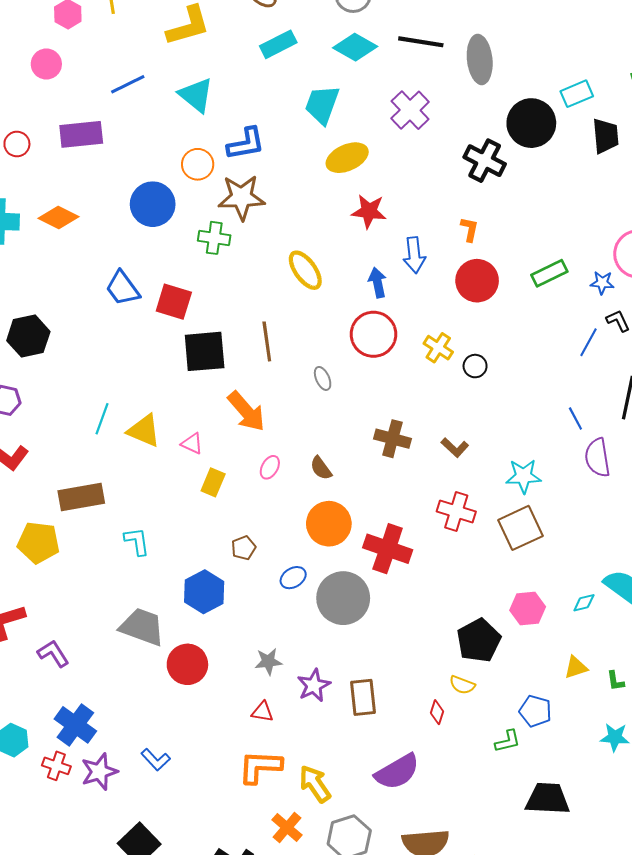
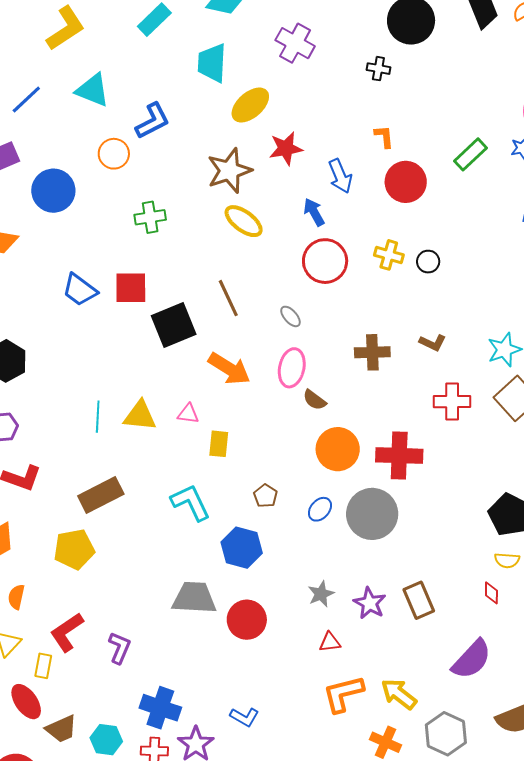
black cross: (485, 161) -> (378, 69), size x0.6
brown star: (242, 197) -> (229, 171), moved
blue circle: (153, 204) -> (53, 191), moved
pink ellipse: (270, 467) -> (292, 368), moved, size x1.6
cyan L-shape: (137, 541) -> (191, 502), moved, size x1.4
purple L-shape: (53, 654) -> (119, 648), turned 72

